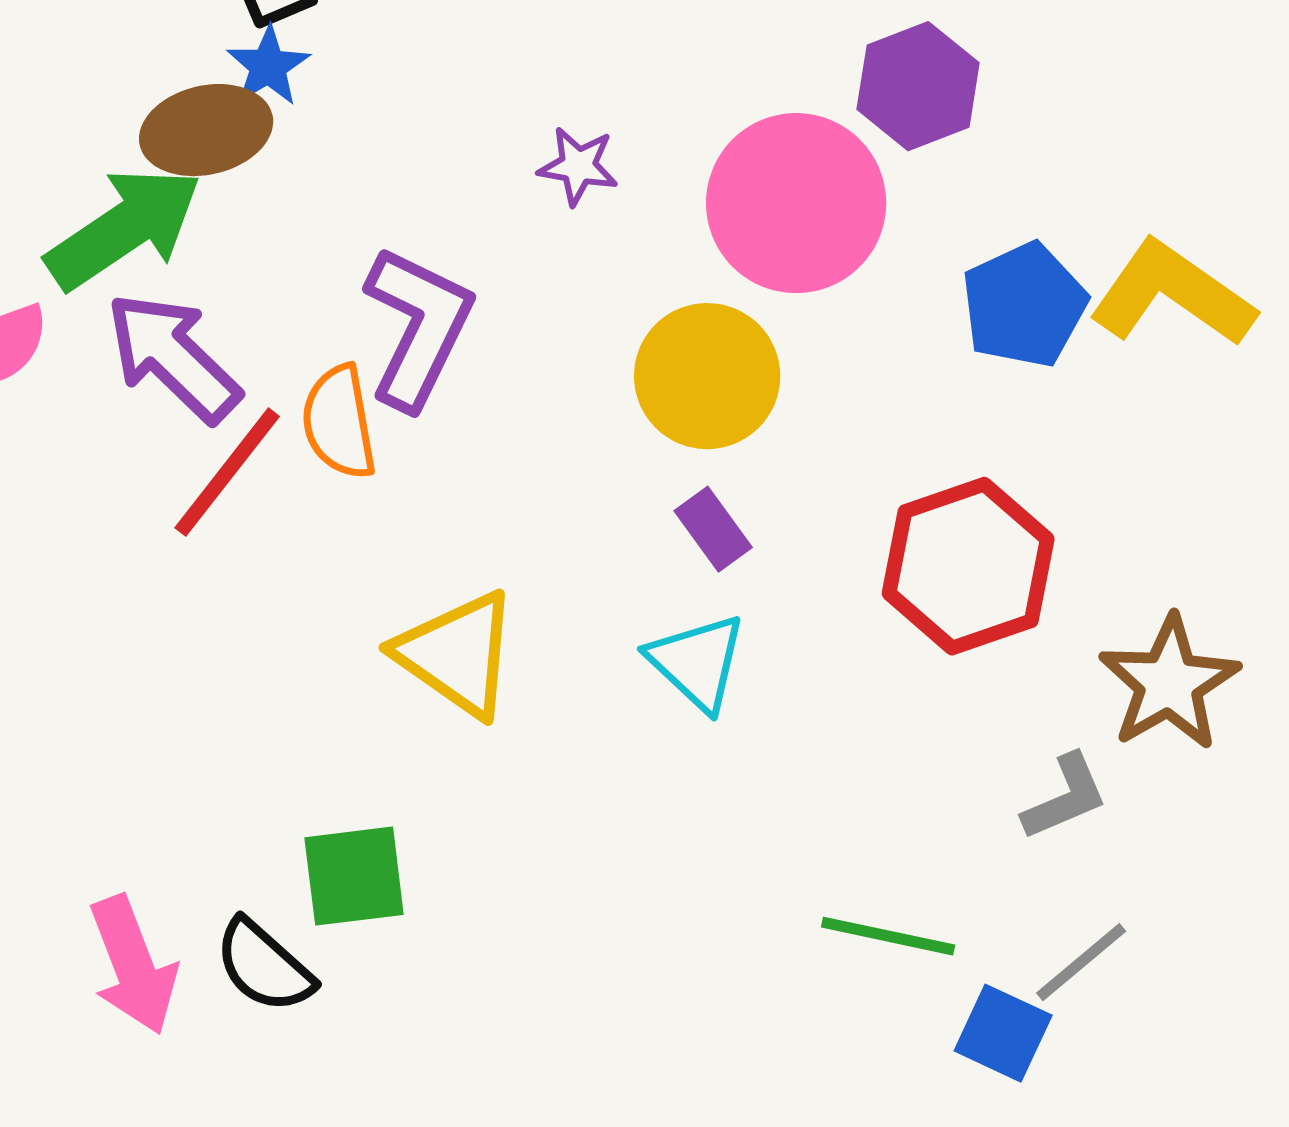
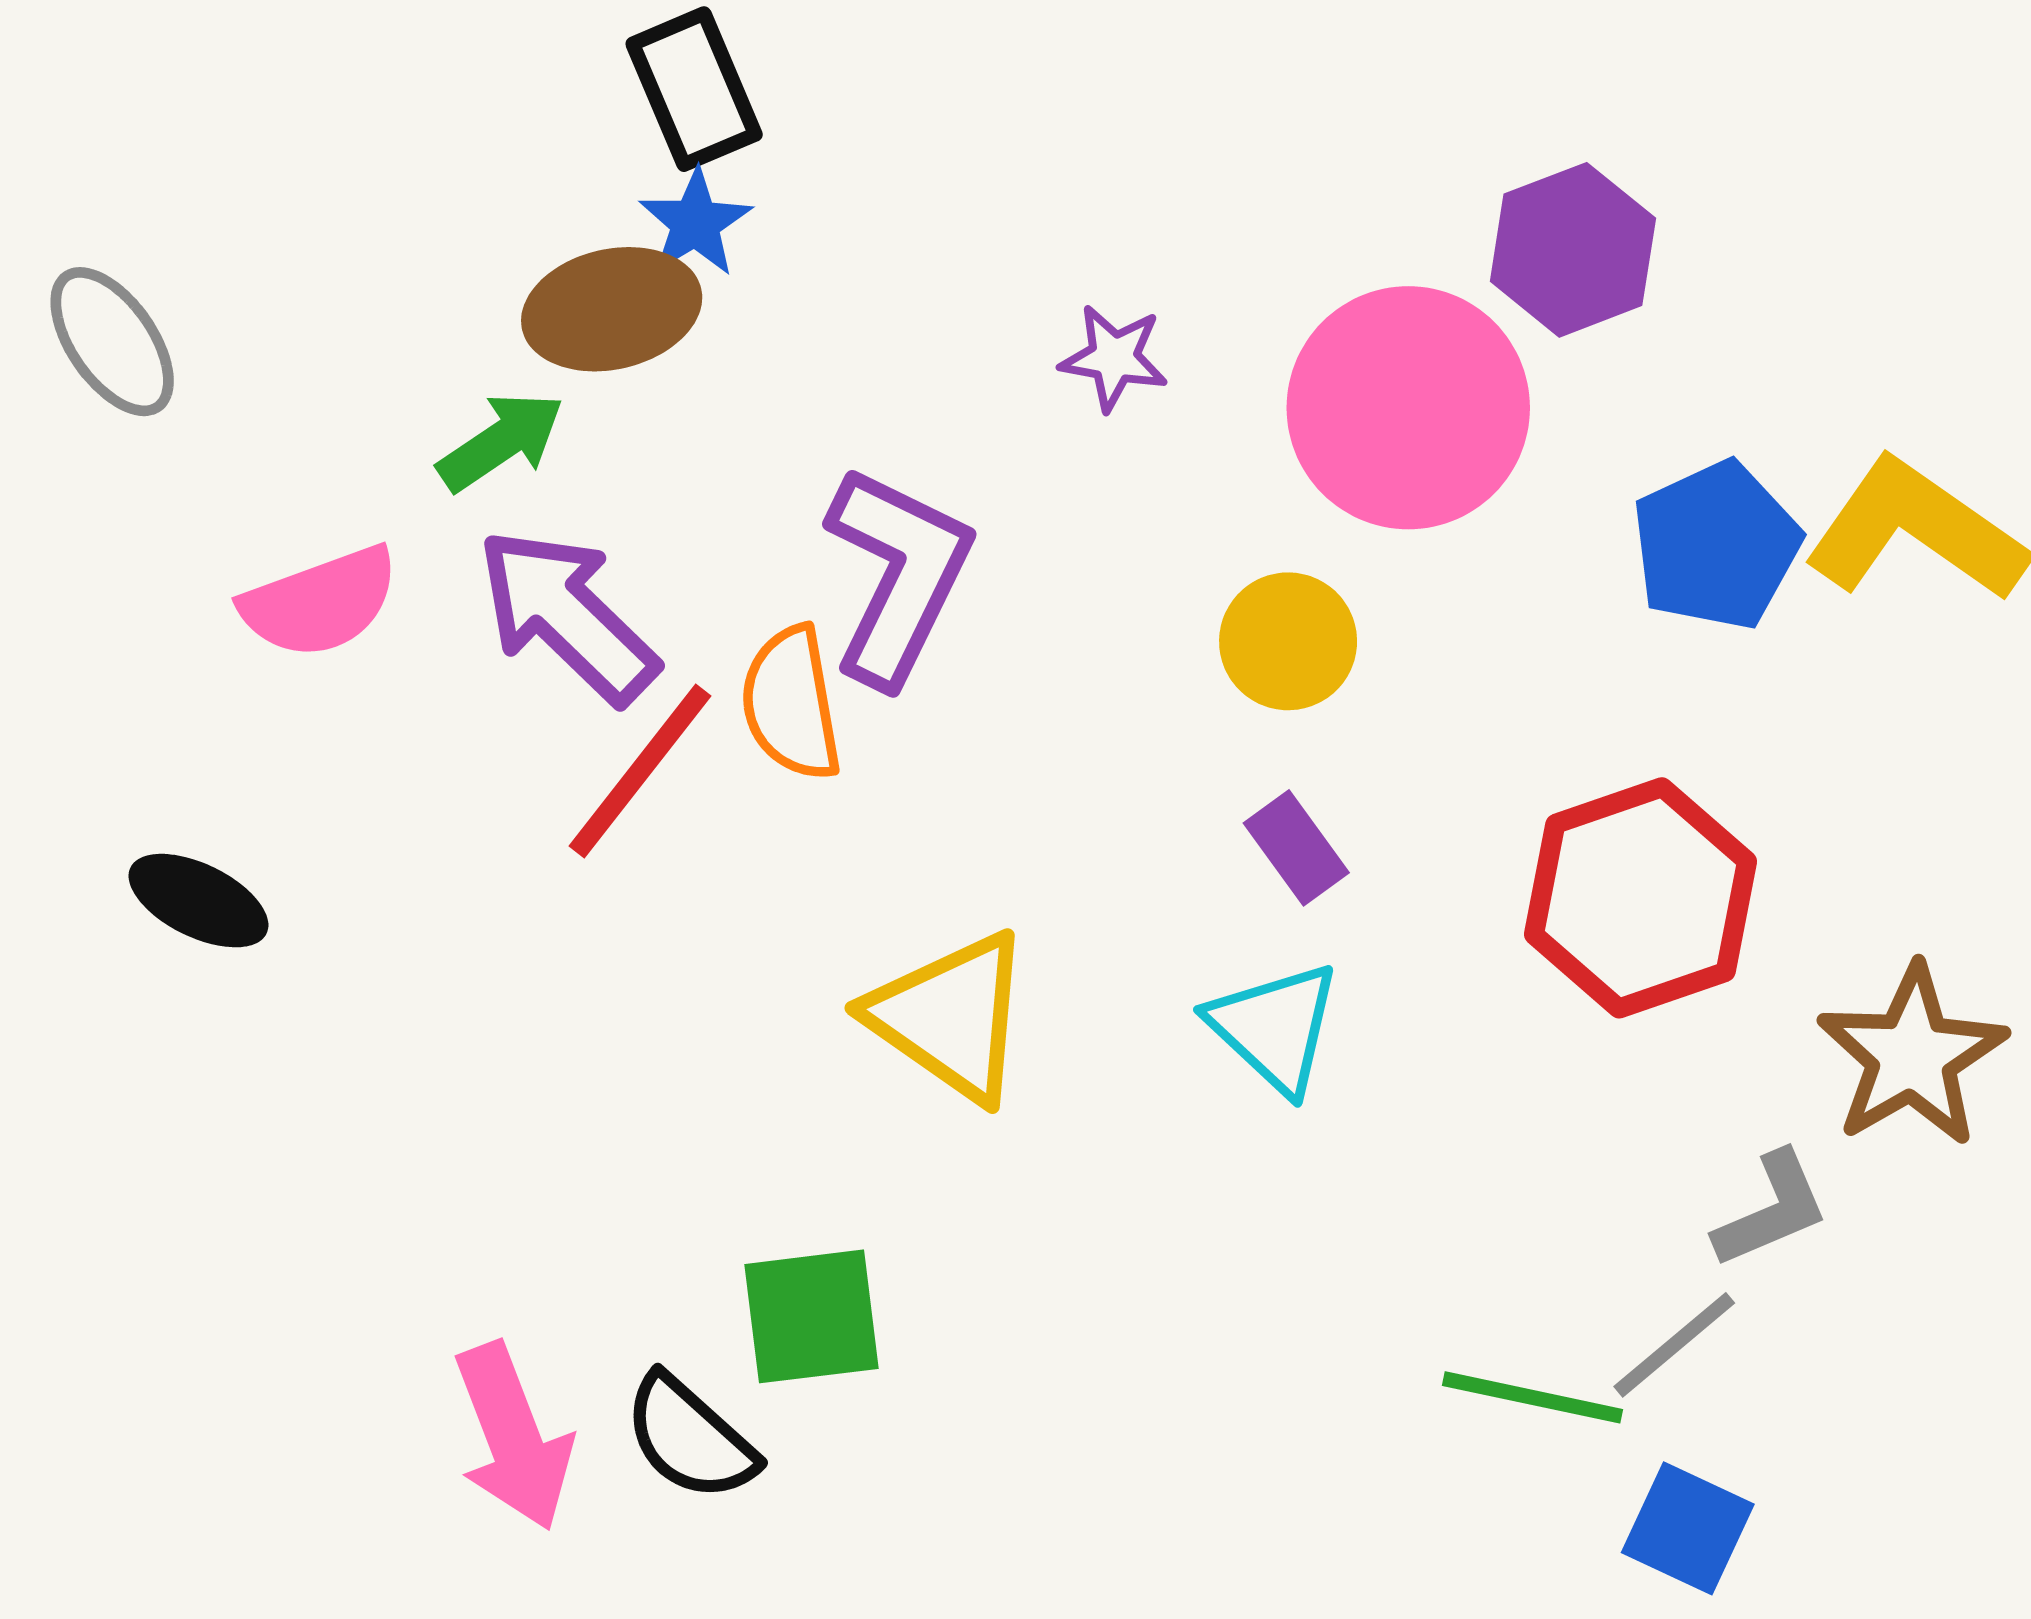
green arrow: (124, 228) -> (501, 442), size x0.6
yellow circle: (707, 376) -> (1288, 641), size x0.7
gray line: (1081, 962) -> (1674, 1345), moved

